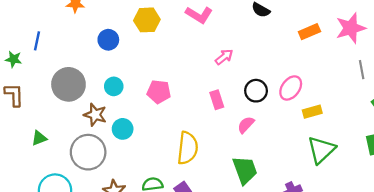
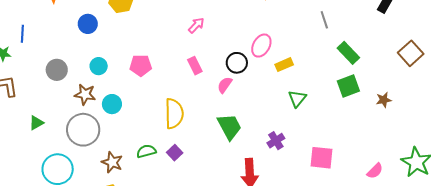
gray circle: (68, 84) -> (57, 70), size x0.7
black circle: (256, 91) -> (237, 63), moved
green triangle: (321, 150) -> (297, 99), size x0.7

